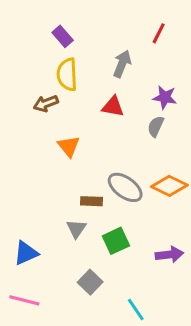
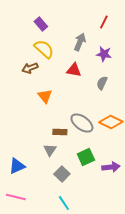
yellow semicircle: (67, 74) -> (44, 49), turned 135
purple star: (165, 97) -> (104, 54), moved
green square: (116, 241) -> (86, 157), moved
gray square: (90, 282) -> (62, 174), moved
cyan line: (136, 309) -> (64, 203), moved

